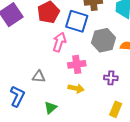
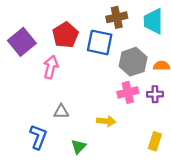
pink arrow: (59, 42) -> (51, 67), moved
pink cross: (77, 64) -> (128, 92), moved
purple cross: (111, 78) -> (155, 94), moved

